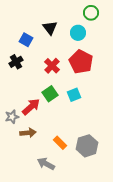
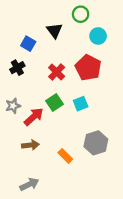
green circle: (91, 13) -> (81, 14), moved
cyan circle: (78, 33) -> (98, 36), moved
gray star: (12, 117) -> (13, 106), moved
gray hexagon: (87, 146) -> (96, 143), moved
gray arrow: (46, 164) -> (29, 184), moved, turned 126

